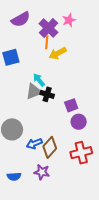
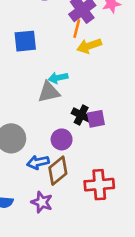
cyan arrow: (39, 80) -> (58, 78), turned -72
black cross: (47, 94) -> (81, 115), moved
purple circle: (79, 122) -> (62, 139), moved

